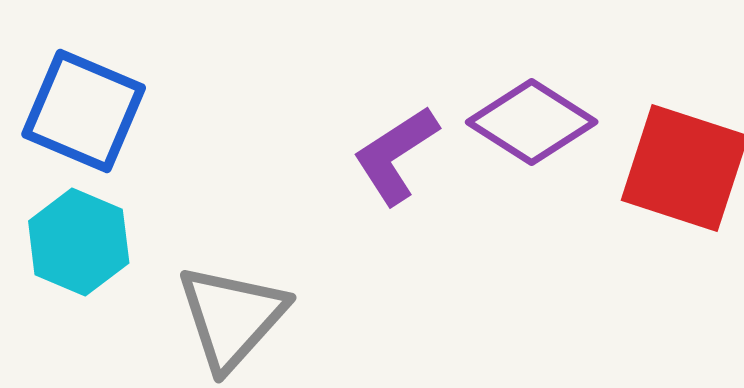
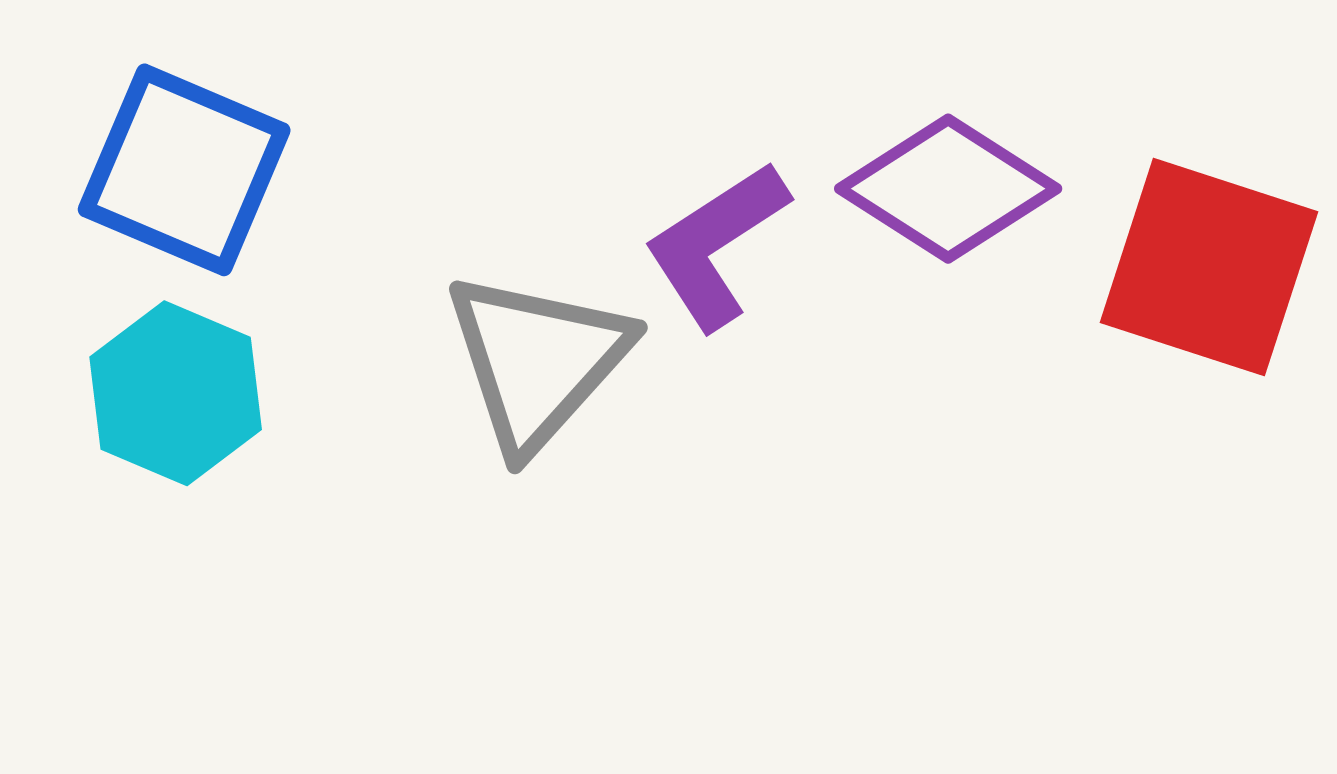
gray triangle: (232, 317) -> (537, 361), moved

